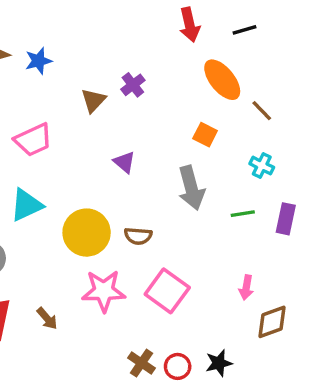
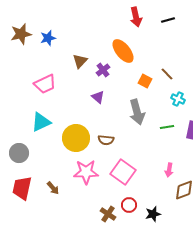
orange ellipse: (222, 80) -> (123, 51), moved
purple cross: (133, 85) -> (103, 70), moved
brown line: (262, 111) -> (167, 74), moved
red circle: (178, 366) -> (129, 205), moved

